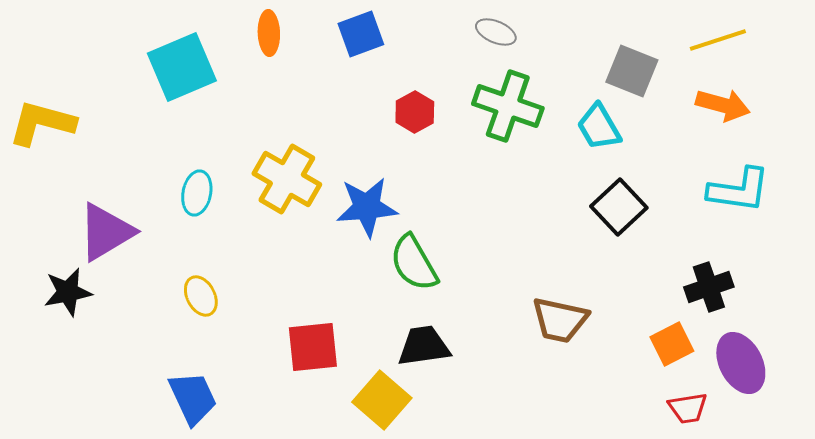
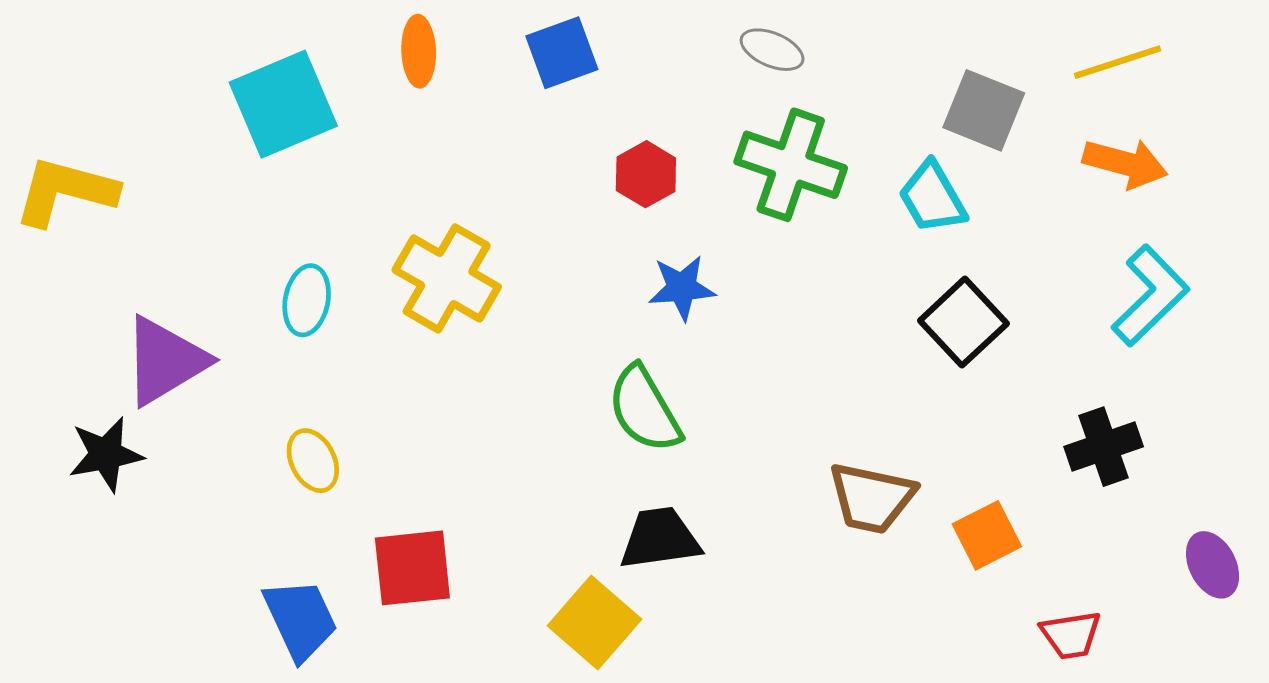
cyan L-shape: (739, 190) -> (1150, 296), turned -52
blue star: (367, 207) -> (682, 288), moved, size x0.7
orange square: (672, 344) -> (987, 535), moved
red square: (313, 347) -> (412, 568), moved
purple ellipse: (741, 363) -> (1213, 565), moved, size x0.7

